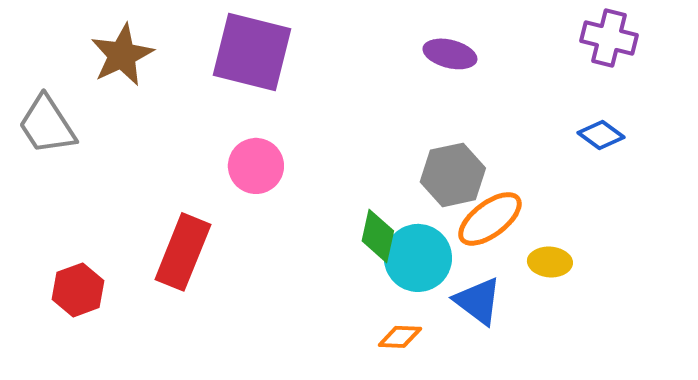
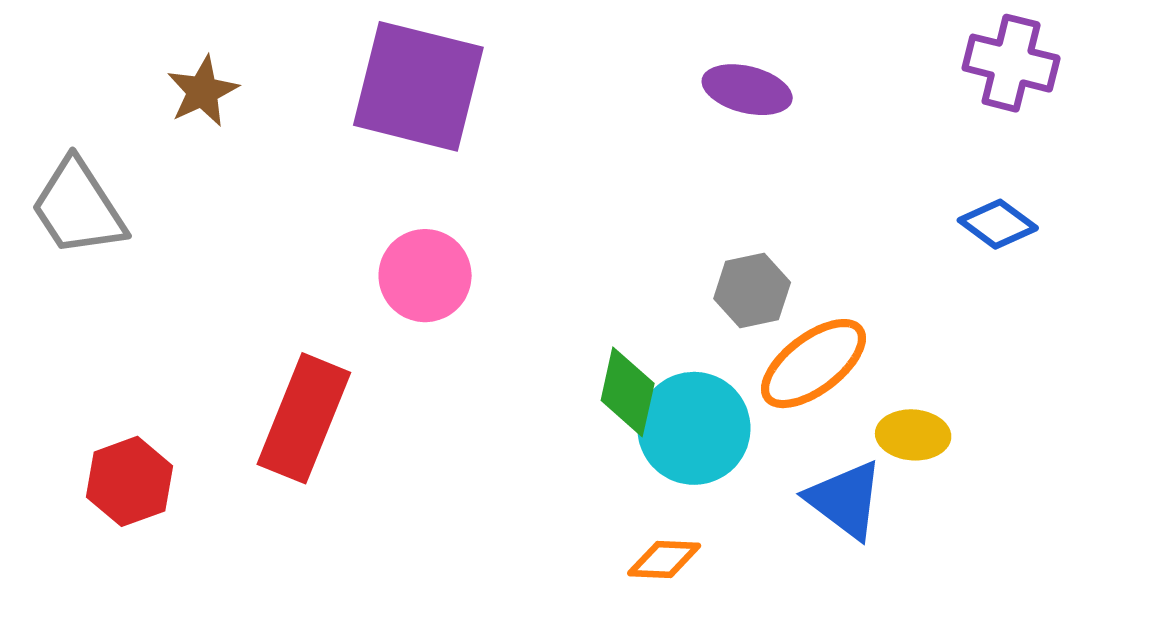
brown star: (122, 55) -> (203, 91), size x0.7
gray hexagon: (453, 175) -> (752, 291), size x0.7
blue triangle: (478, 301) -> (845, 500), moved

